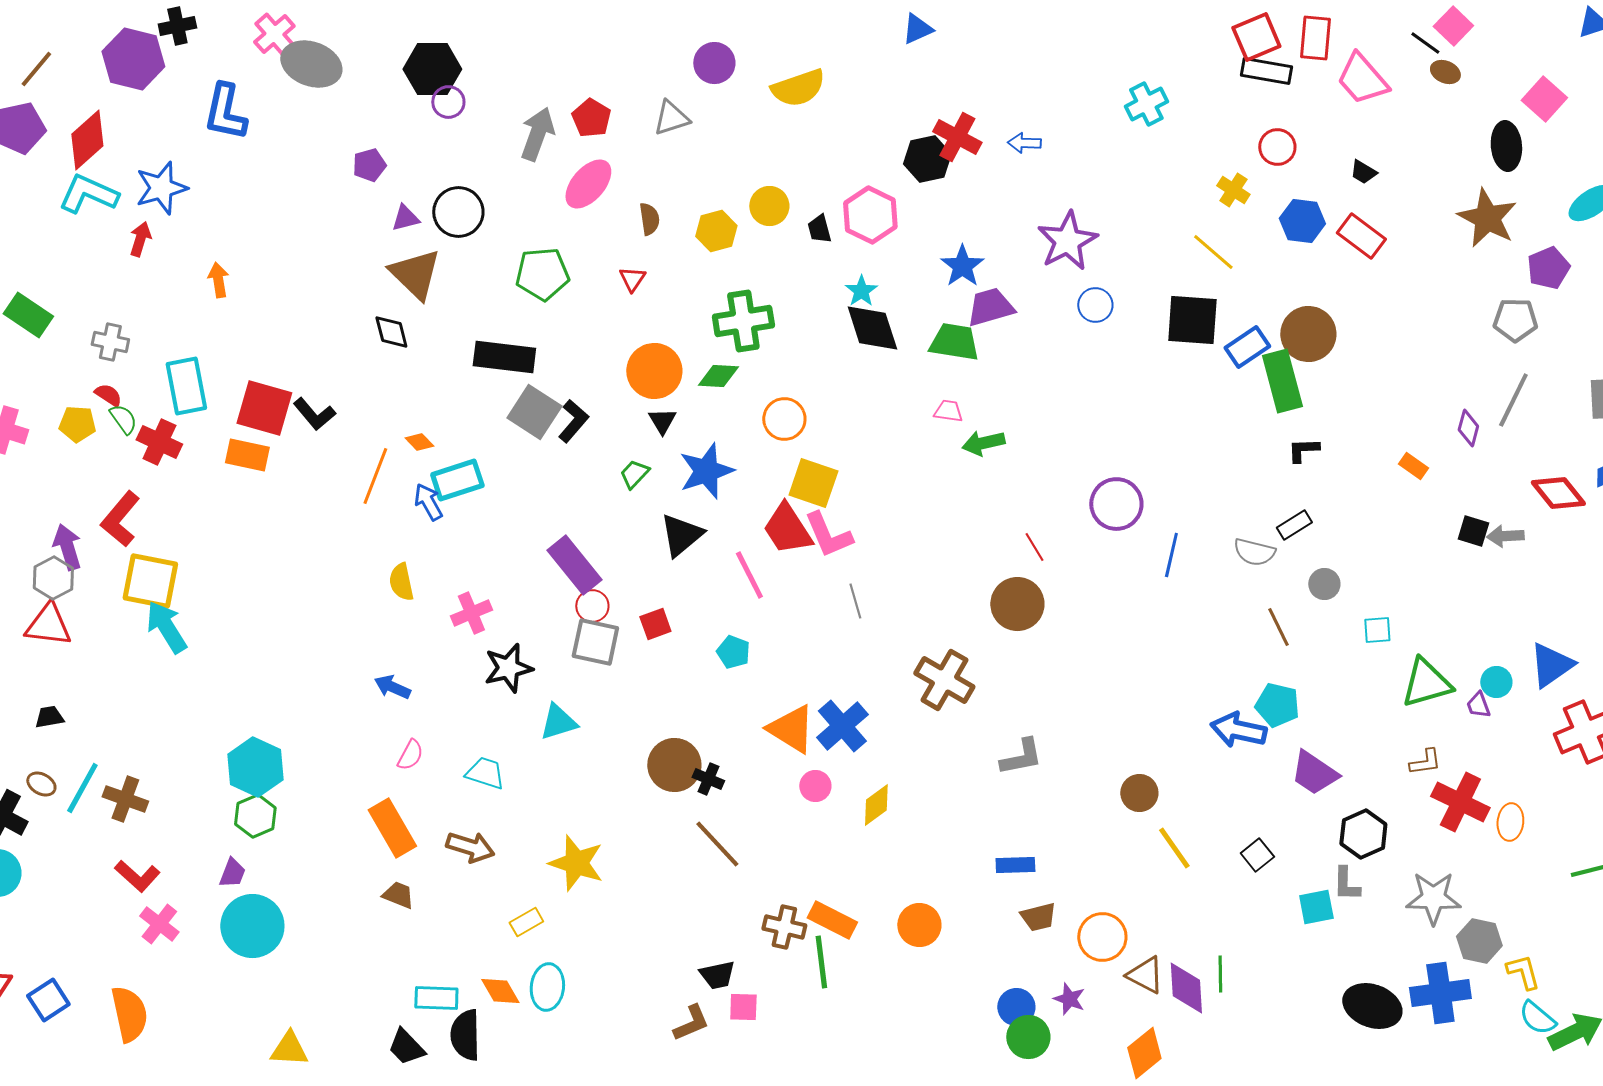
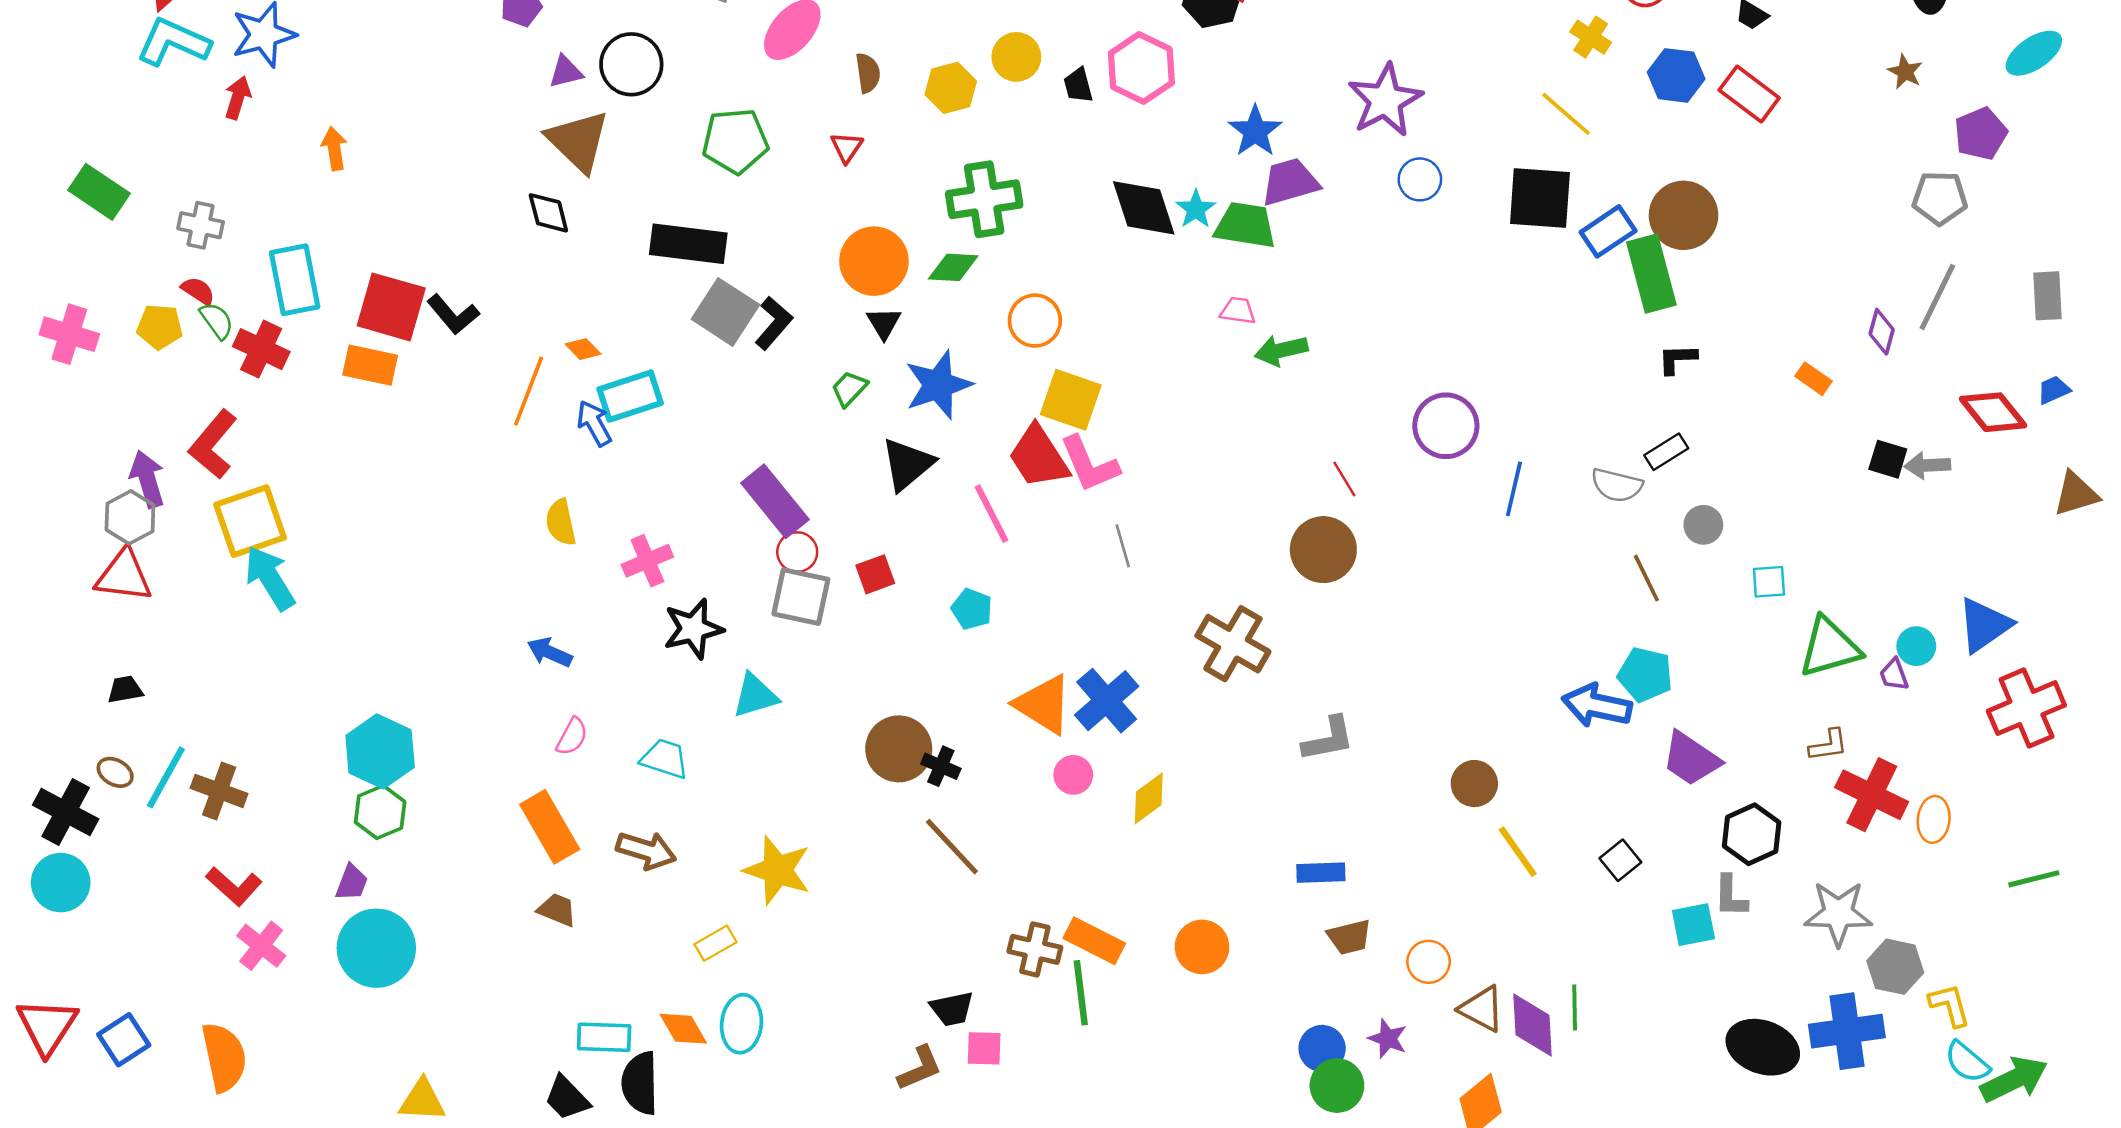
brown star: (1487, 218) -> (1905, 72), size x0.5
cyan star: (861, 291) -> (1196, 209), moved
yellow square: (150, 581) -> (250, 521), turned -30
orange circle: (1102, 937) -> (1429, 962), size x0.7

